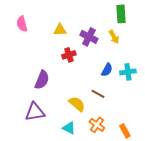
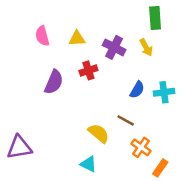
pink semicircle: (22, 24) -> (42, 36), moved
purple semicircle: (42, 80) -> (54, 82), moved
purple triangle: (35, 112) -> (19, 147), moved
orange cross: (97, 125) -> (141, 147), moved
orange rectangle: (125, 131) -> (160, 168), turned 64

